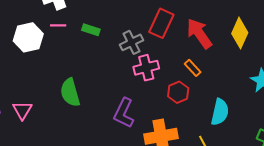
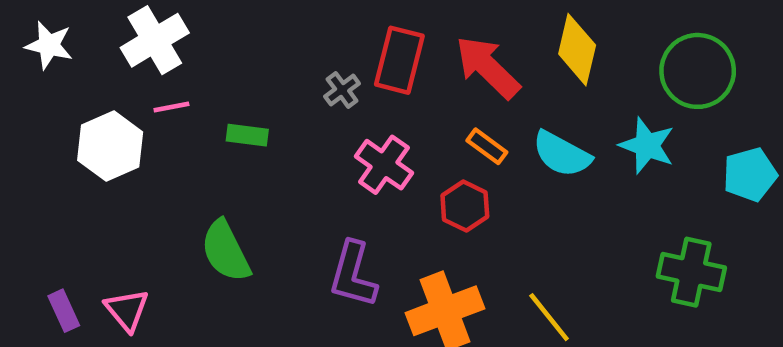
green rectangle: (91, 30) -> (247, 135), moved
gray cross: (132, 42) -> (342, 90), moved, size x0.7
pink cross: (146, 68) -> (384, 165), turned -30
cyan semicircle: (220, 112) -> (562, 154), moved, turned 116

